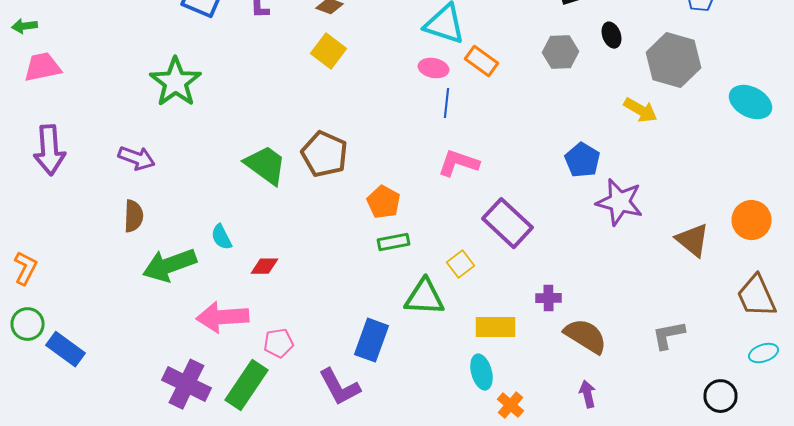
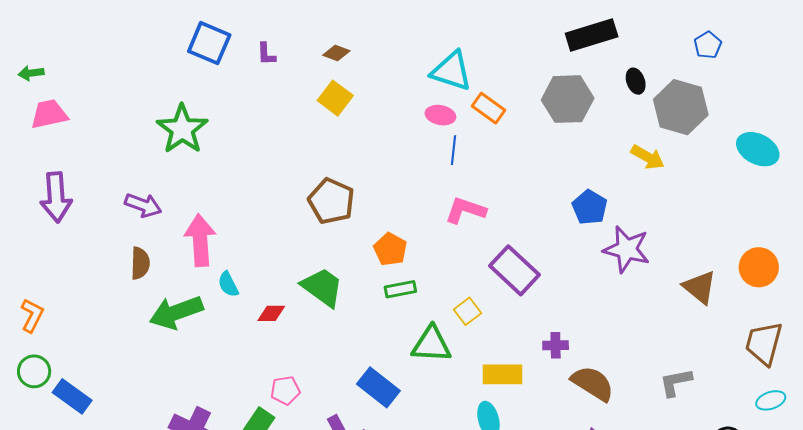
black ellipse: (612, 35) -> (636, 81), moved
gray hexagon: (560, 52) -> (568, 99), size x1.4
green trapezoid: (266, 165) -> (322, 287), moved
brown trapezoid: (756, 296) -> (764, 343), turned 39
pink arrow: (222, 317) -> (200, 240), moved, turned 90
blue rectangle: (372, 340) -> (378, 387), turned -72

